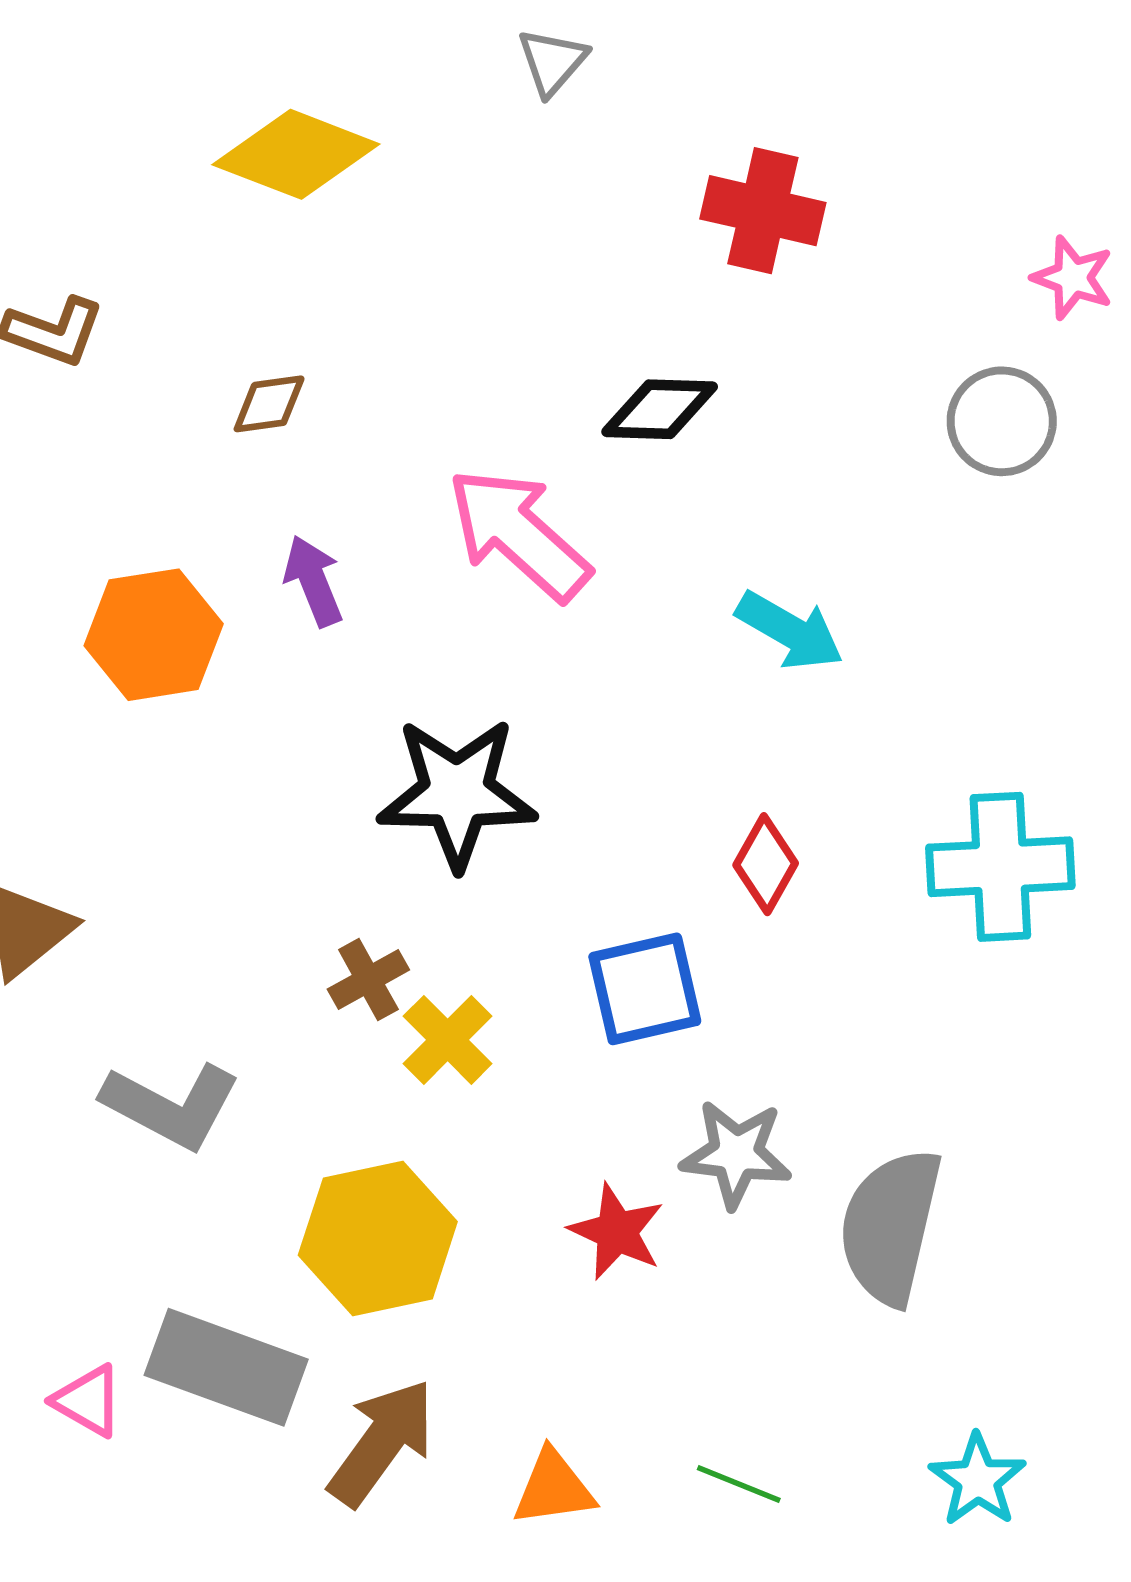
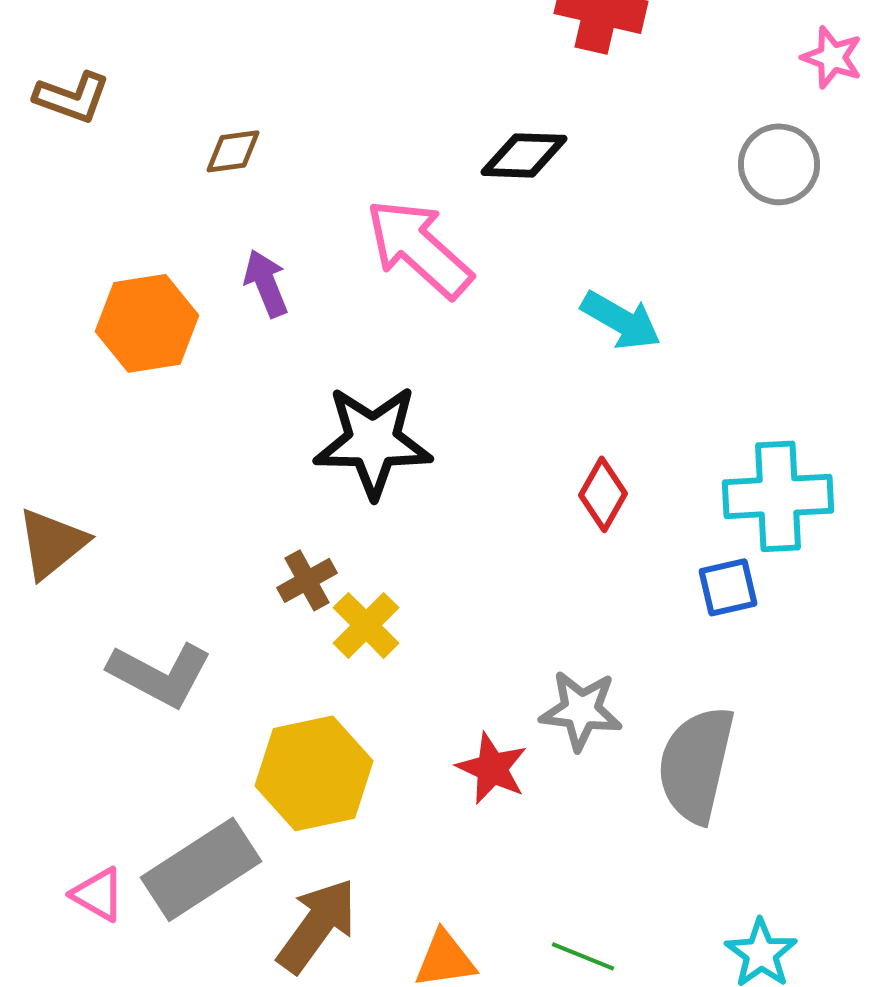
blue square: (645, 989) -> (728, 587), moved, size x0.7
gray rectangle: (226, 1367) -> (201, 869), turned -53

